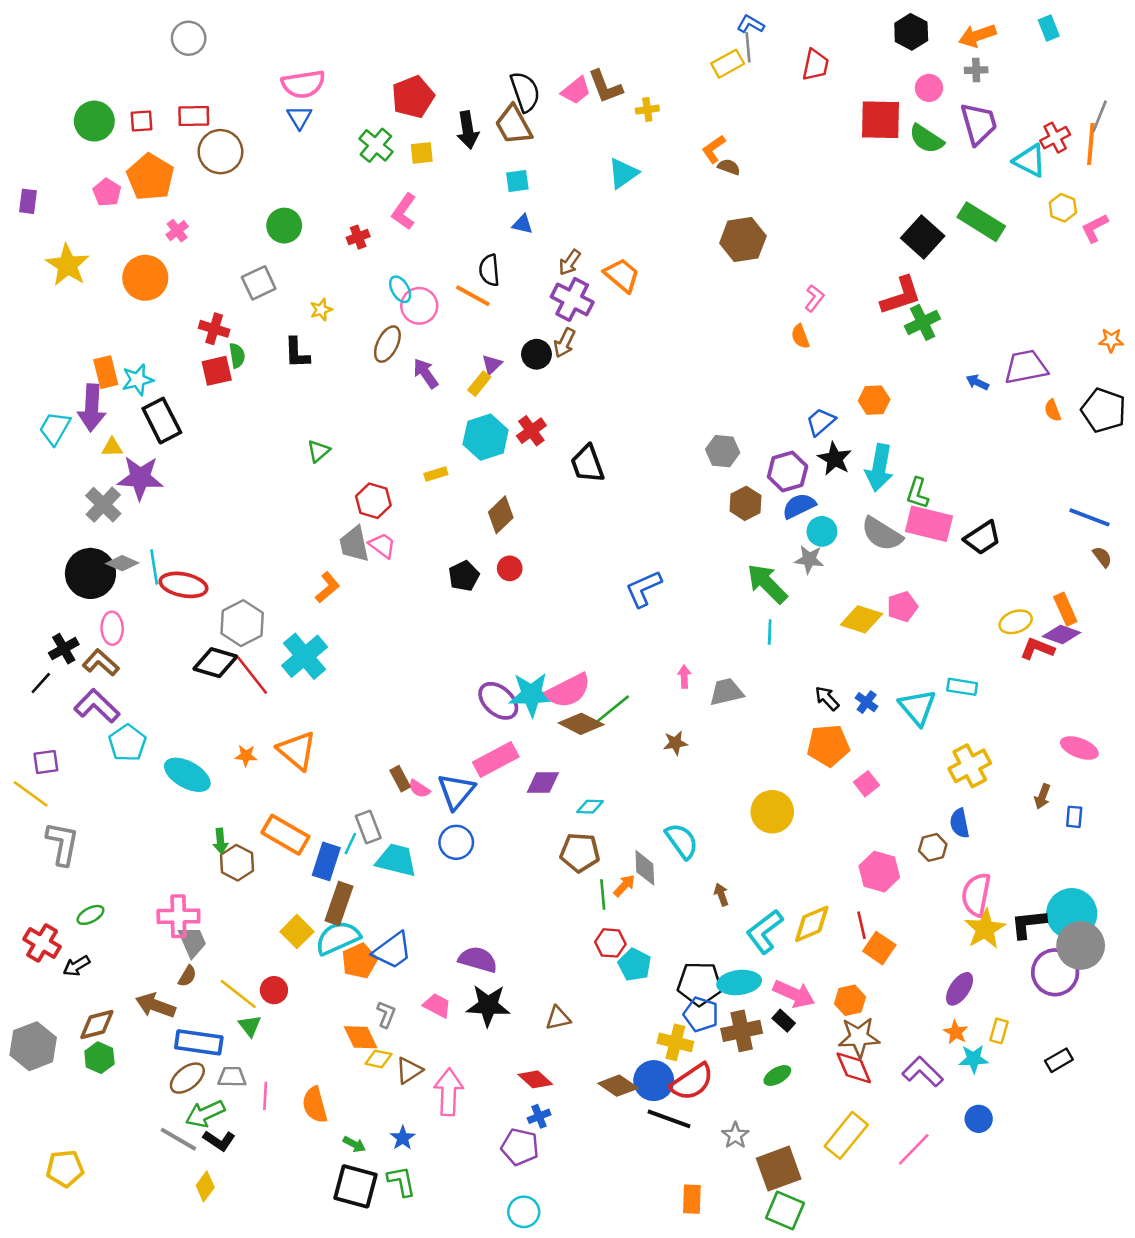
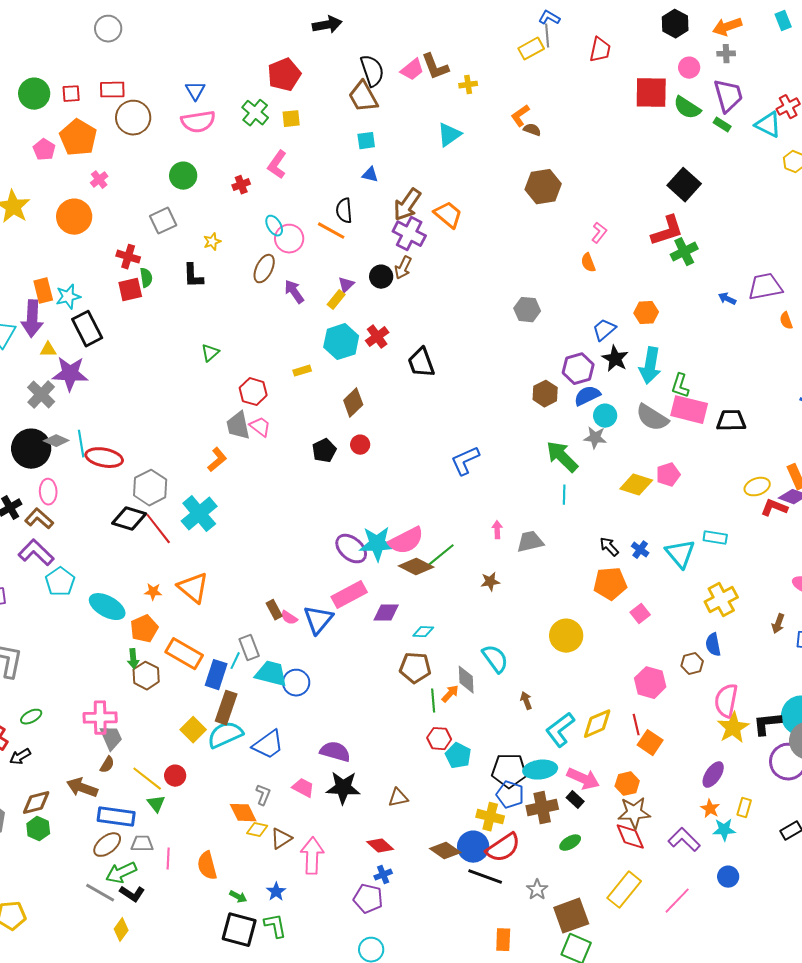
pink semicircle: (303, 84) -> (198, 122), moved
black arrow: (468, 130) -> (327, 25), moved, turned -92
green rectangle: (981, 222) -> (722, 125), moved, size x0.5
brown arrow: (570, 263) -> (407, 205), size x1.6
gray hexagon: (723, 451) -> (527, 310), moved
black trapezoid: (982, 538) -> (731, 421), turned -148
blue circle: (456, 842) -> (296, 683), moved
orange pentagon: (359, 961) -> (144, 629), moved

